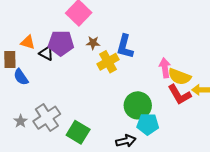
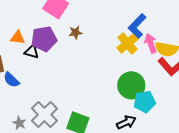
orange triangle: (28, 42) -> (18, 38), moved
blue L-shape: (125, 47) -> (137, 26), moved, turned 40
yellow cross: (108, 62) -> (127, 43), moved

